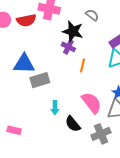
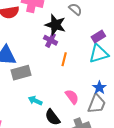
pink semicircle: (92, 103) -> (72, 97), size x0.7
cyan arrow: (55, 108) -> (35, 101), turned 112

